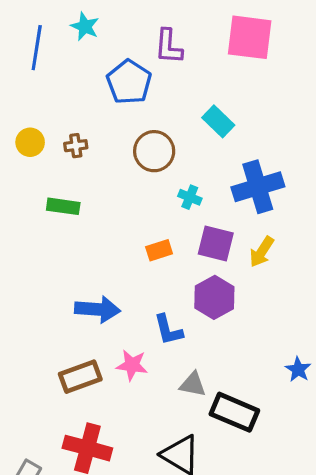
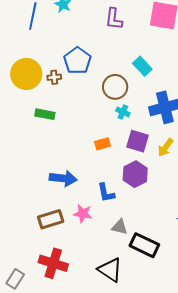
blue pentagon: (129, 82) -> (77, 61), moved
yellow circle: (30, 142) -> (26, 74), size x1.8
brown circle: (154, 151) -> (115, 87), moved

